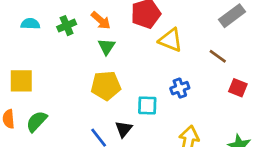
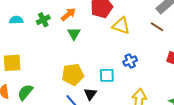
orange arrow: (101, 20) -> (68, 14), turned -77
brown line: (218, 56) -> (157, 27), moved
yellow pentagon: (106, 86) -> (73, 75), moved

